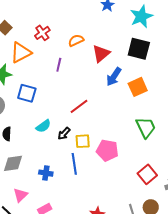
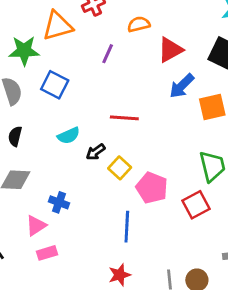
red line: (79, 106) -> (124, 118), turned 30
yellow square: (83, 141) -> (120, 168), turned 35
blue line: (74, 164) -> (127, 227), moved
red square: (147, 174) -> (196, 205), moved
pink triangle: (20, 195) -> (36, 226), moved

